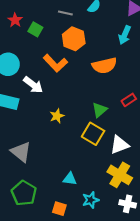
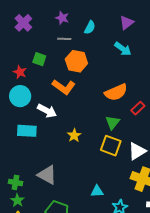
red star: (15, 20) -> (20, 72), moved
cyan arrow: (125, 35) -> (123, 49), turned -66
orange semicircle: (104, 66) -> (116, 92), moved

